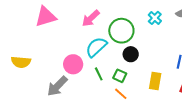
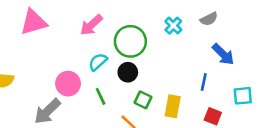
cyan semicircle: (96, 47) -> (98, 62), size x0.7
black circle: (131, 54) -> (128, 72), moved
green square: (120, 76) -> (143, 100), moved

